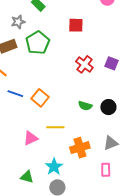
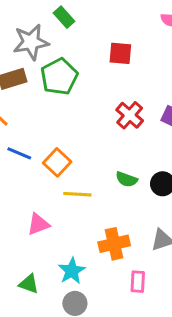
gray star: (18, 22) -> (31, 42), size x1.6
yellow line: (55, 127) -> (77, 194), moved
pink rectangle: (106, 170) -> (138, 282), moved

